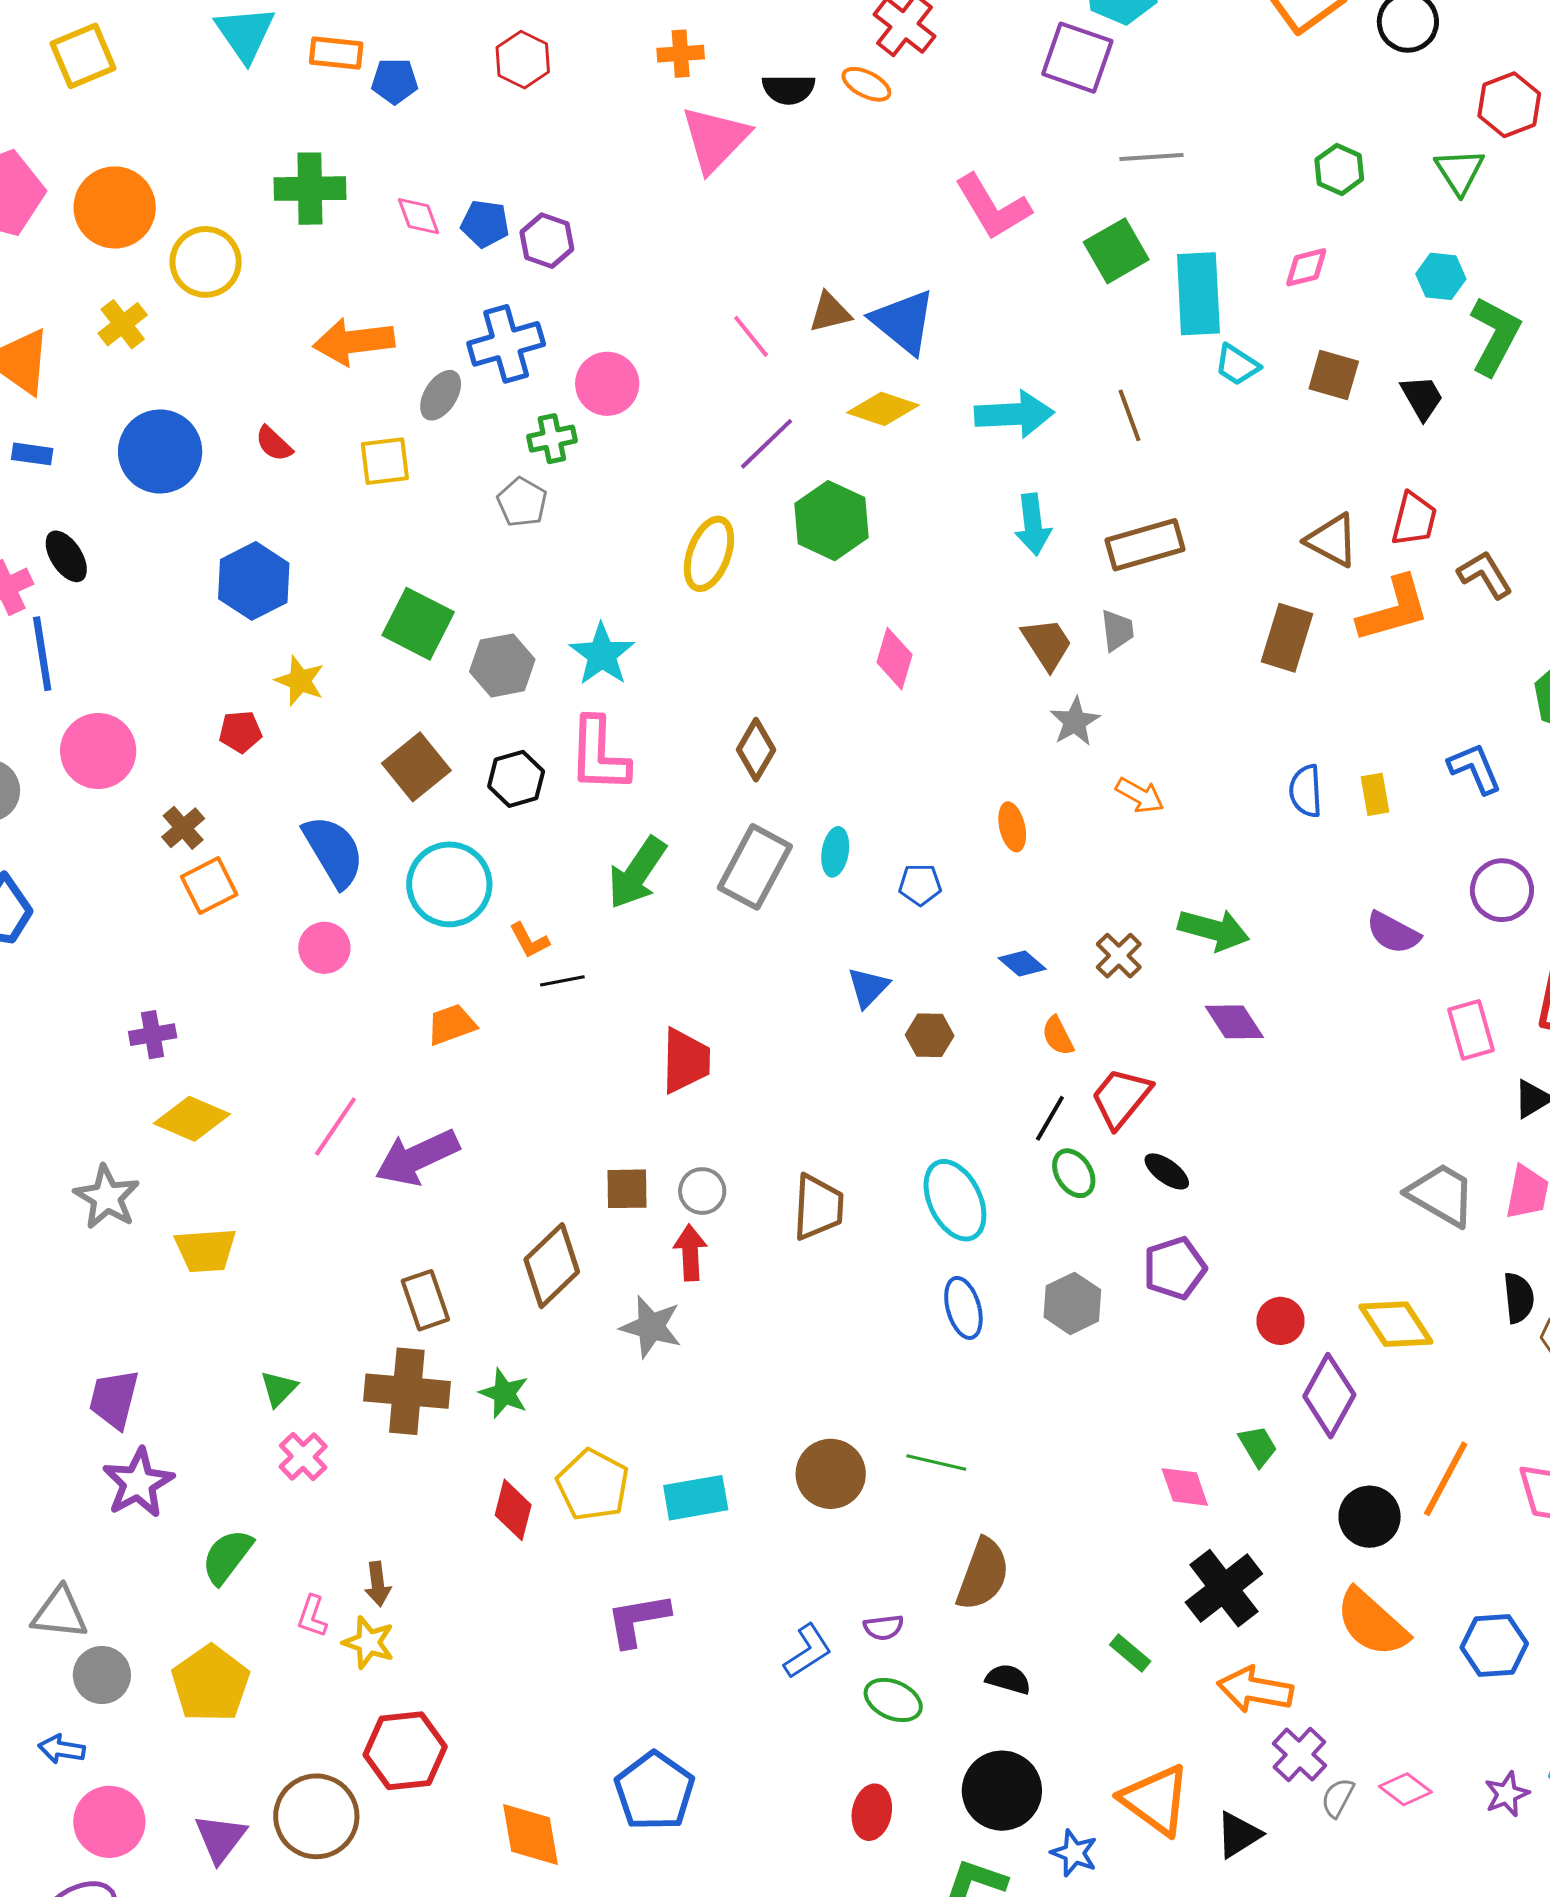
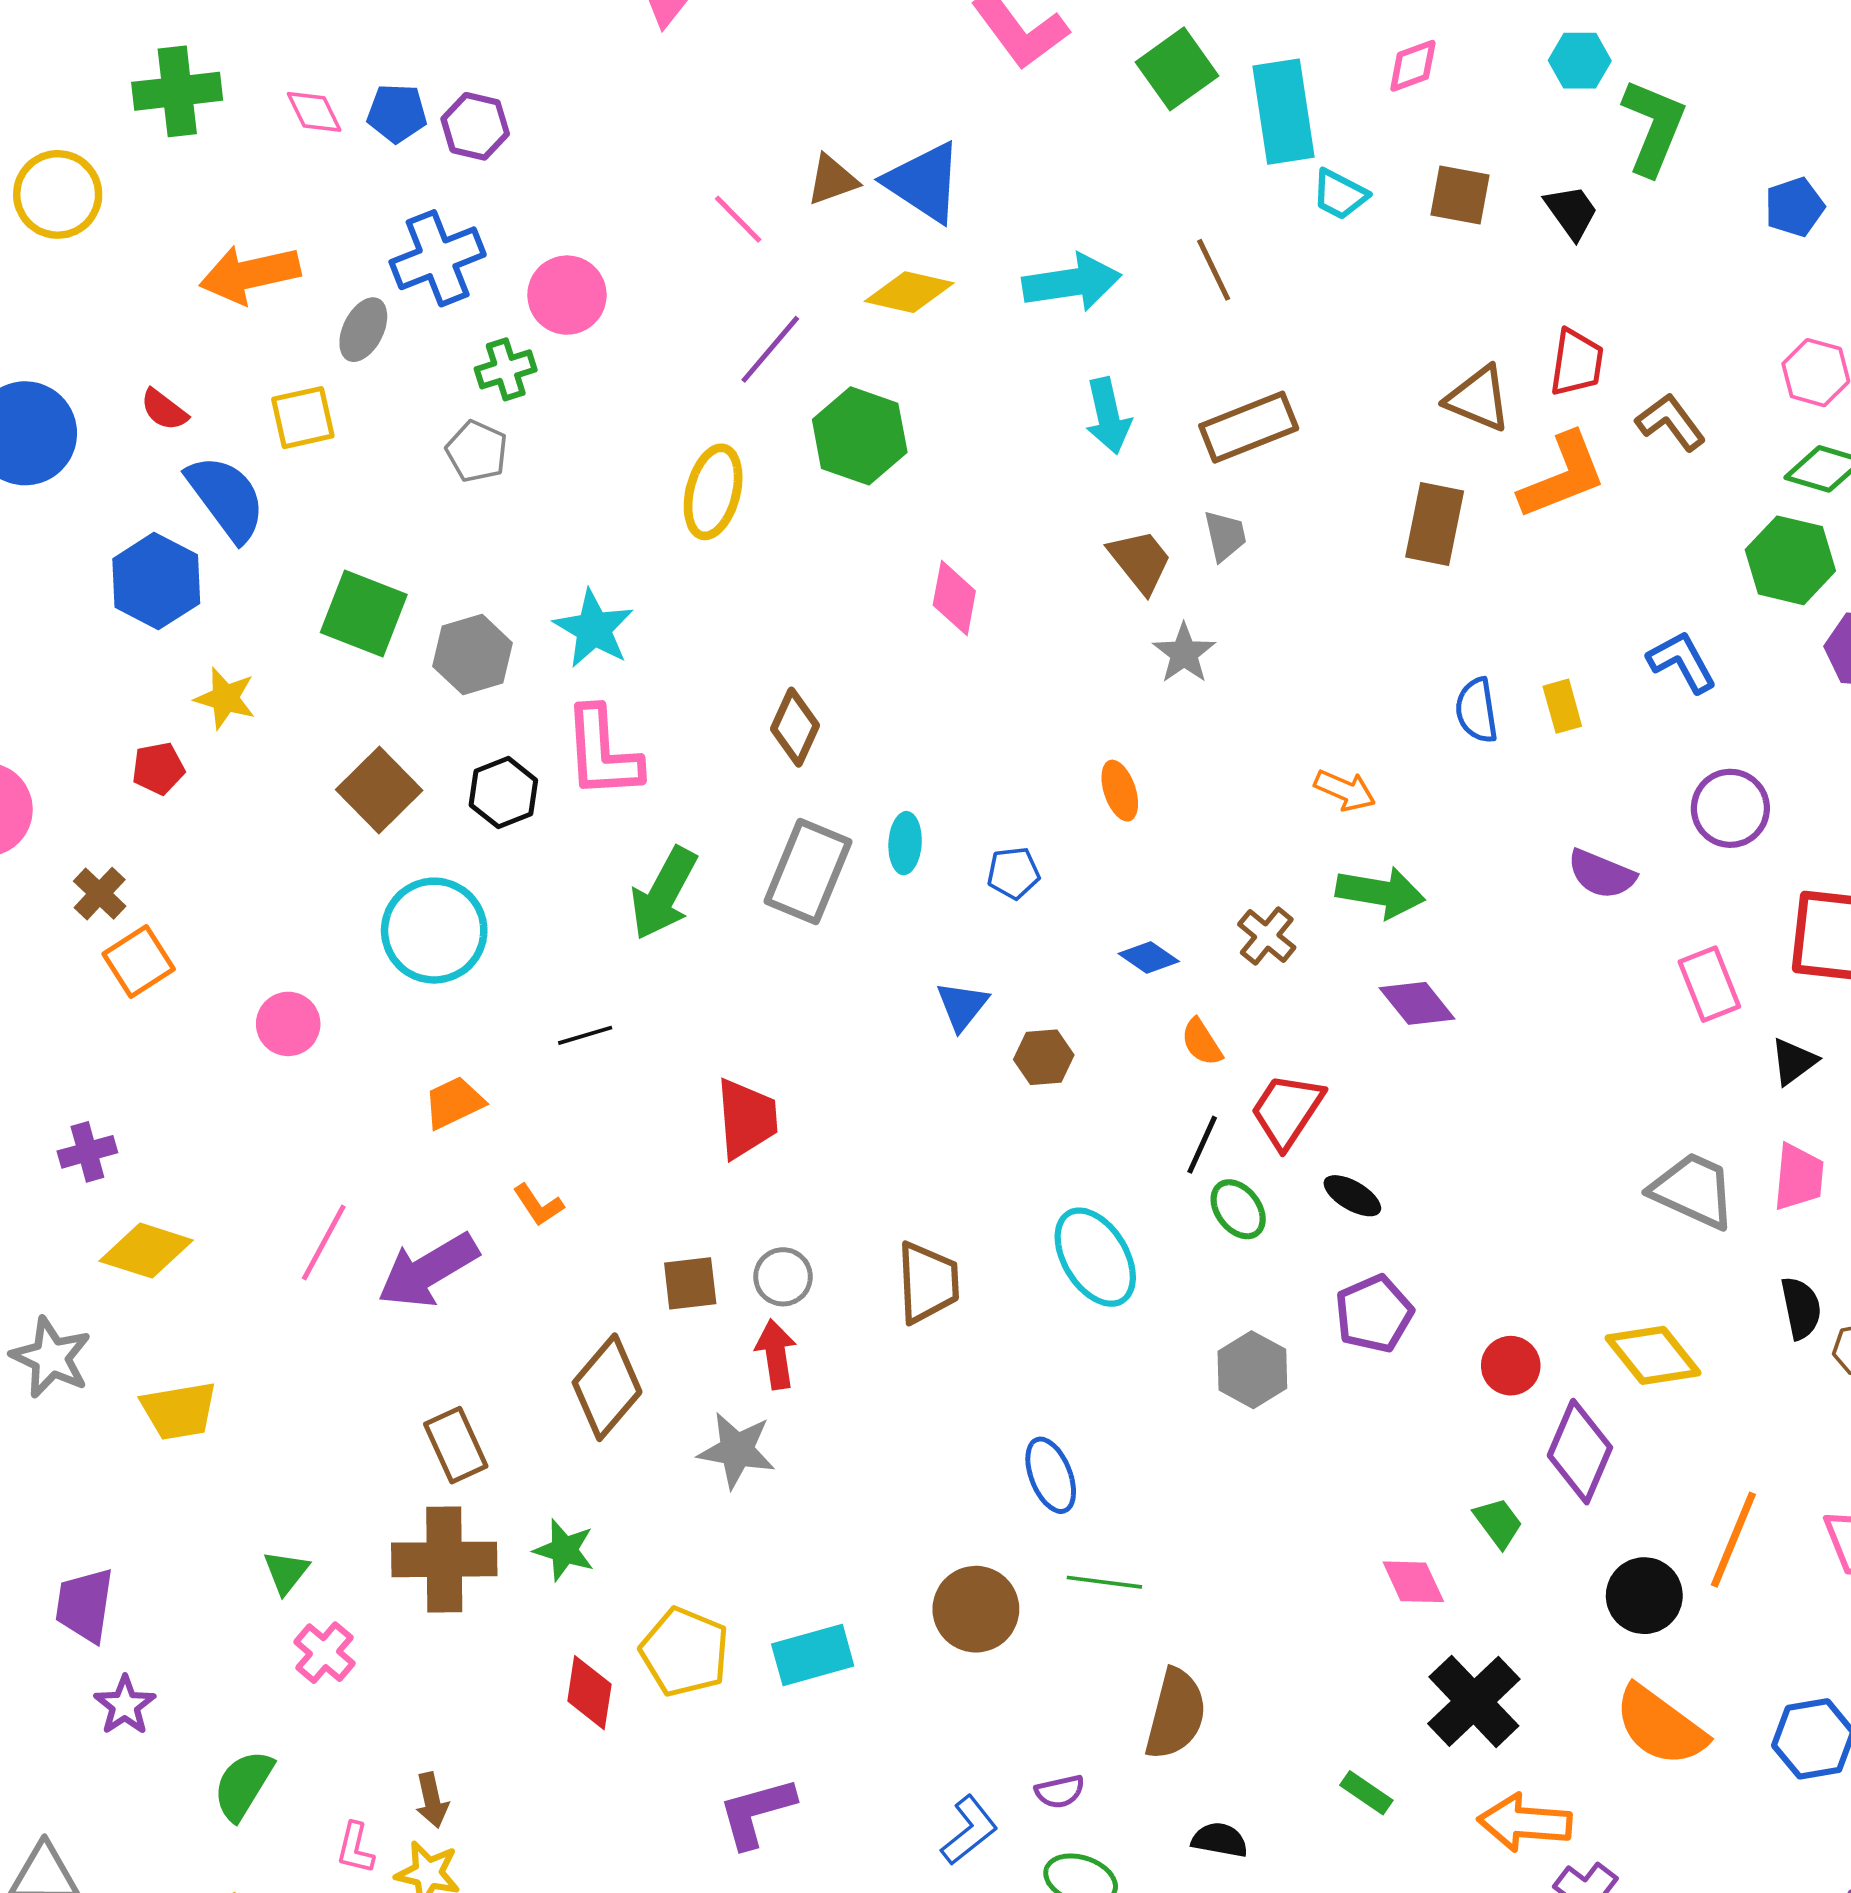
orange arrow: (1140, 795) -> (1345, 790), moved
blue semicircle: (334, 851) -> (226, 498), moved
orange L-shape: (529, 940) -> (538, 1205), moved
blue ellipse: (963, 1308) -> (1051, 1475), moved
purple star: (138, 1483) -> (125, 1705), size x0.7

